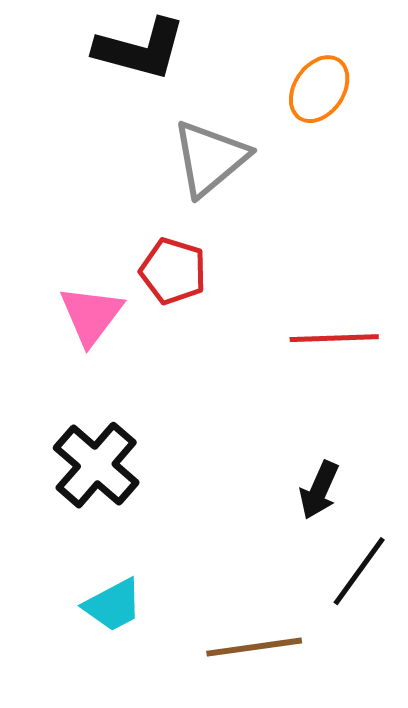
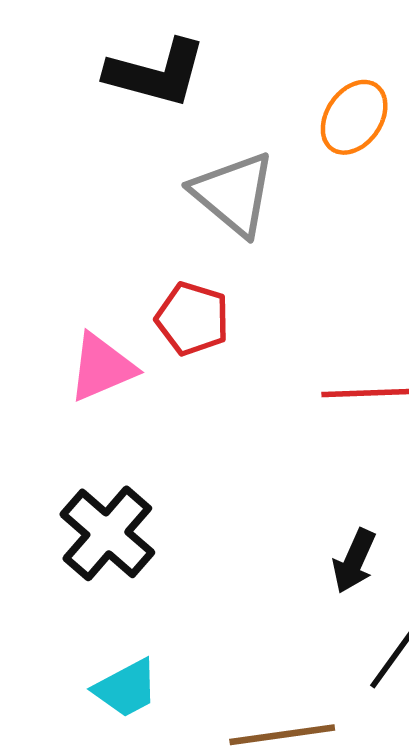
gray triangle: (210, 158) -> (233, 194), turned -40
pink triangle: (91, 315) -> (102, 367), turned 30

